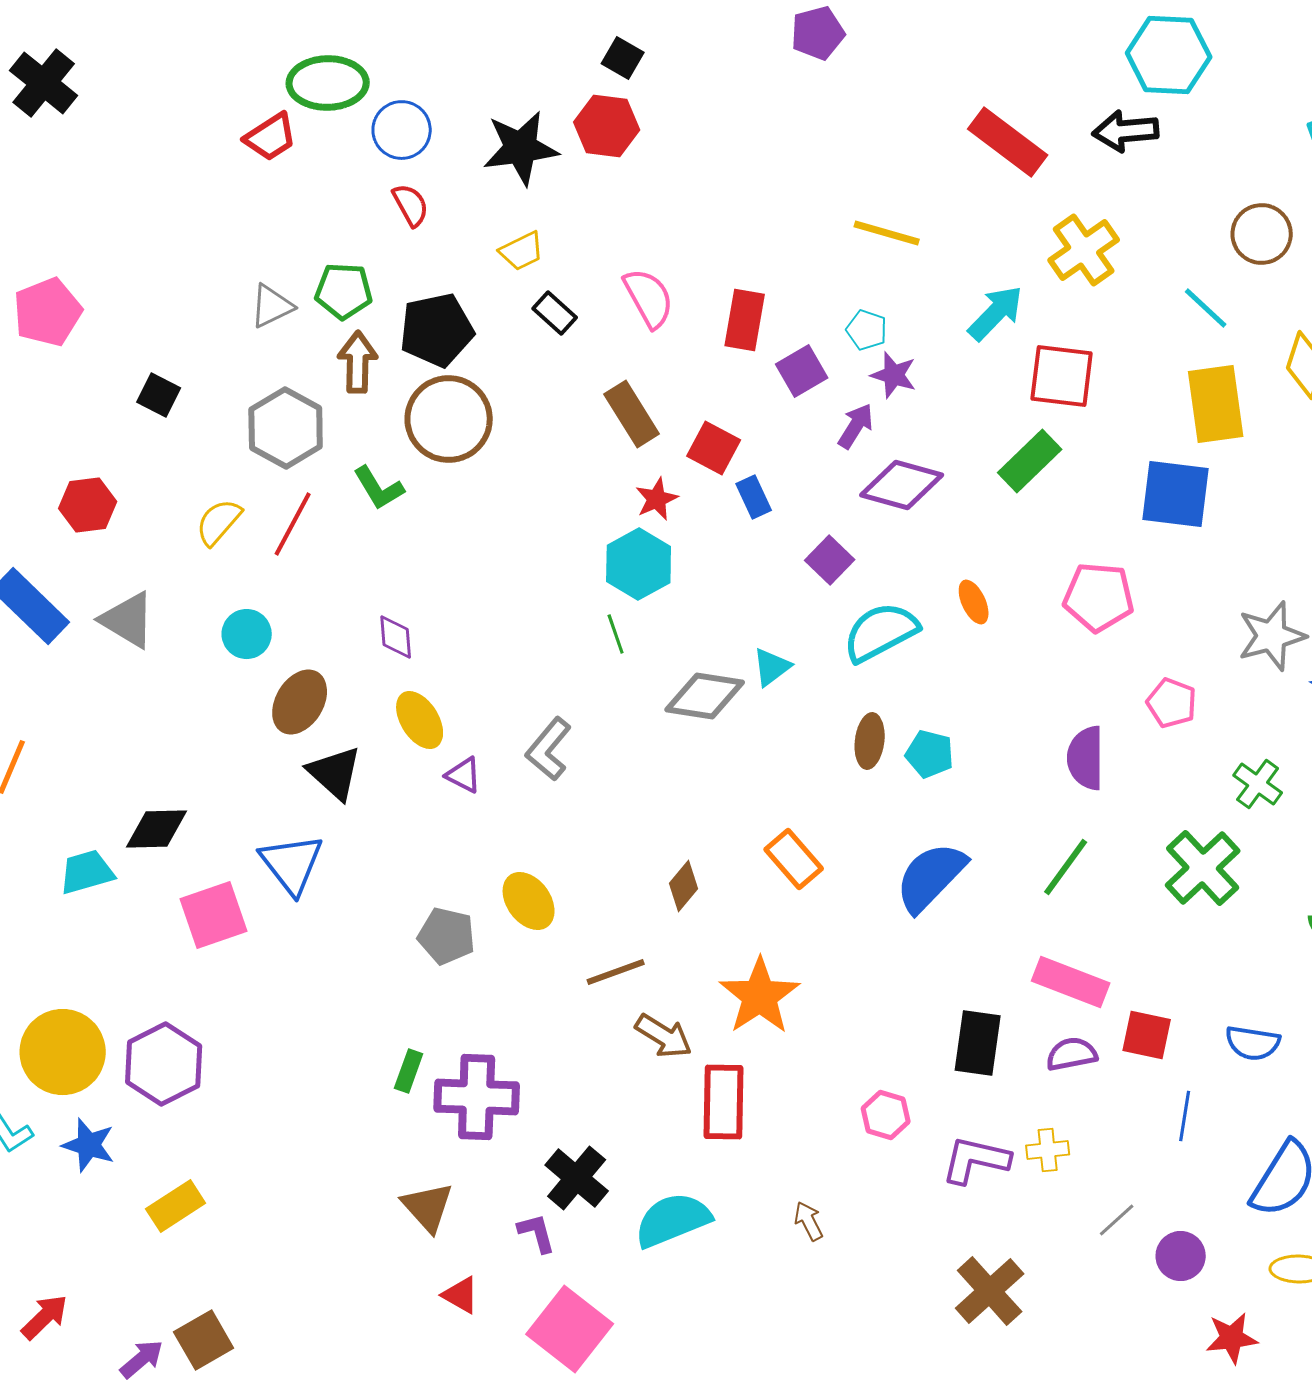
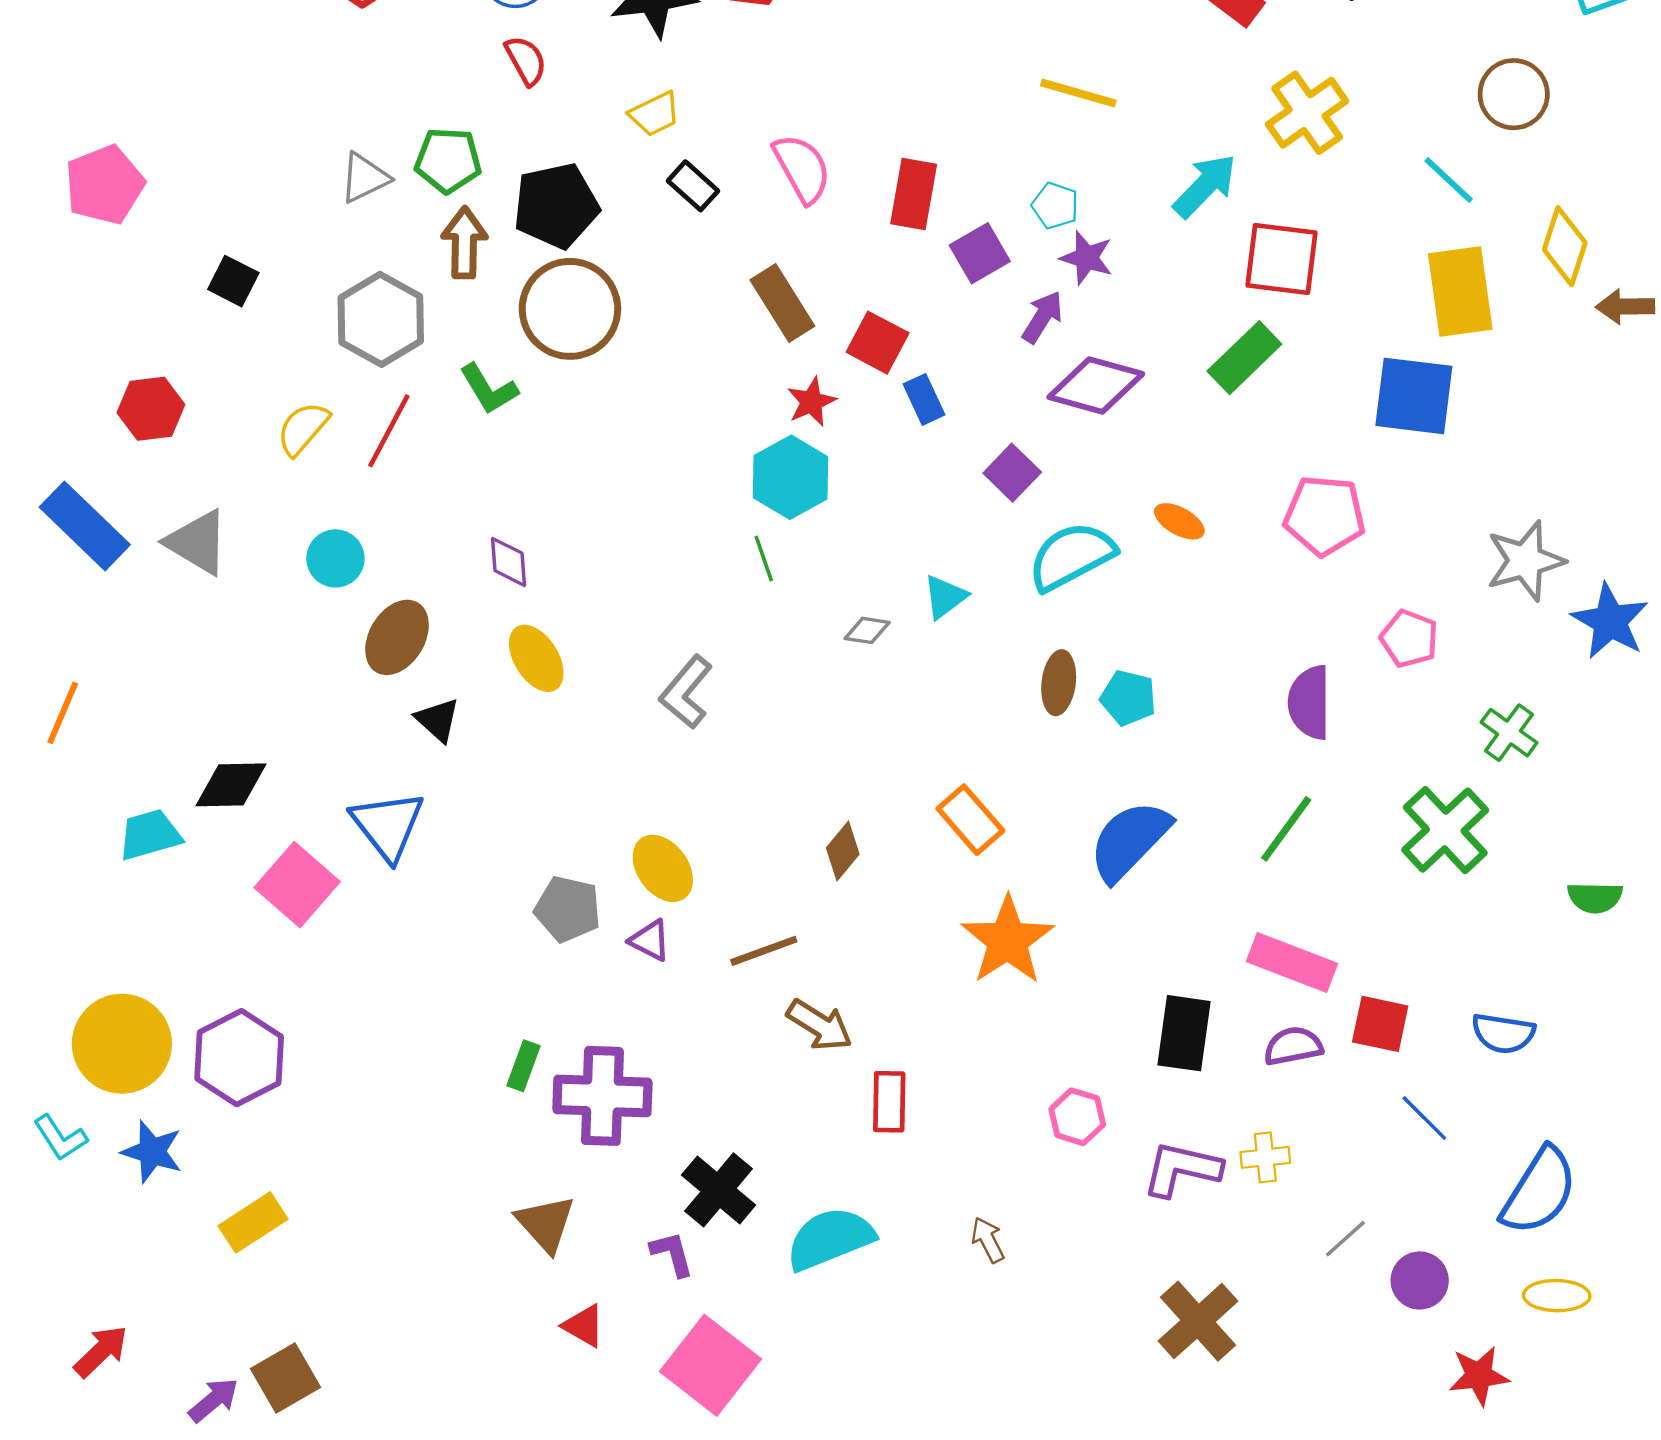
orange ellipse: (974, 602) -> (1179, 521), turned -36
gray diamond: (705, 696) -> (867, 630), size x0.5
black triangle: (335, 773) -> (438, 720), size x0.7
purple triangle: (464, 775) -> (650, 940), moved
pink square: (214, 915) -> (297, 885), turned -30
orange star: (760, 996) -> (1008, 940), moved
red rectangle: (724, 1102) -> (889, 1102), size x0.7
blue line: (1185, 1116) -> (1424, 1118), turned -54

